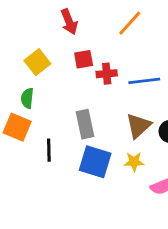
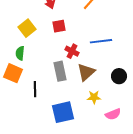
red cross: (107, 74) -> (72, 51), moved, turned 32
brown triangle: (138, 126) -> (86, 72), moved
blue square: (95, 162) -> (63, 112), moved, turned -30

